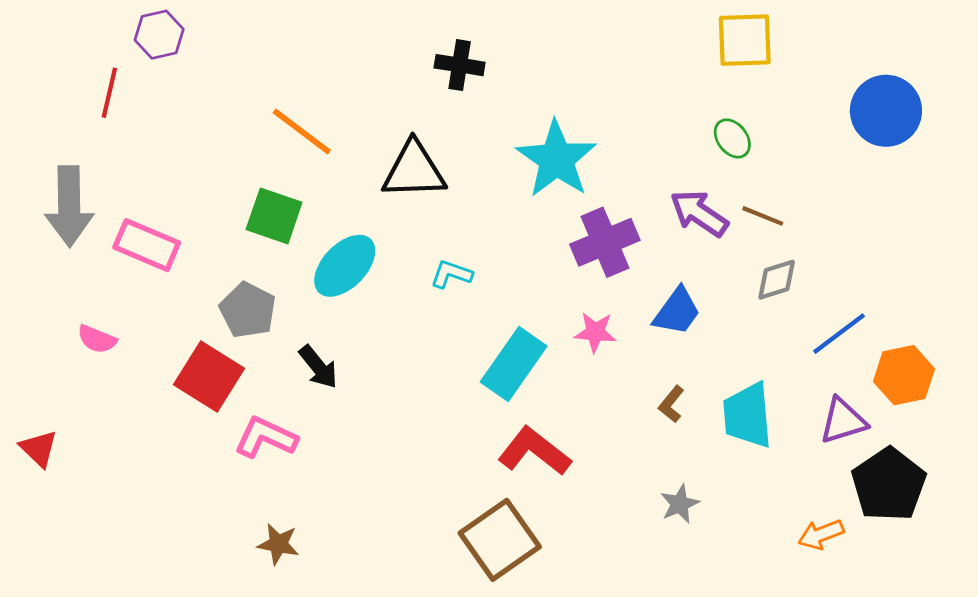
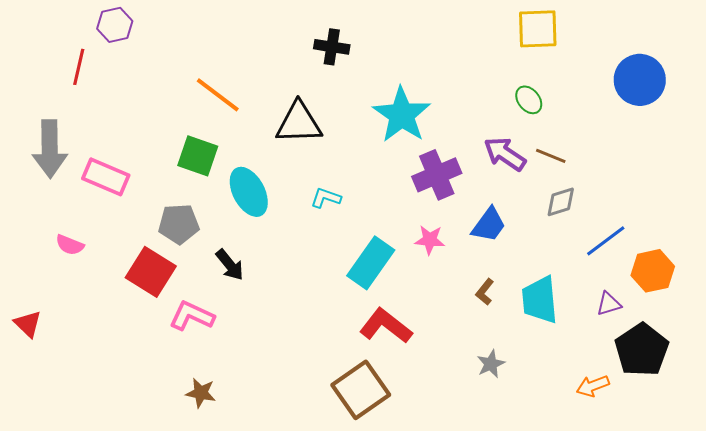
cyan ellipse: (345, 266) -> (249, 192), turned -72
gray pentagon: (248, 310) -> (179, 224), turned -30
purple triangle: (843, 421) -> (609, 304), size x0.7

